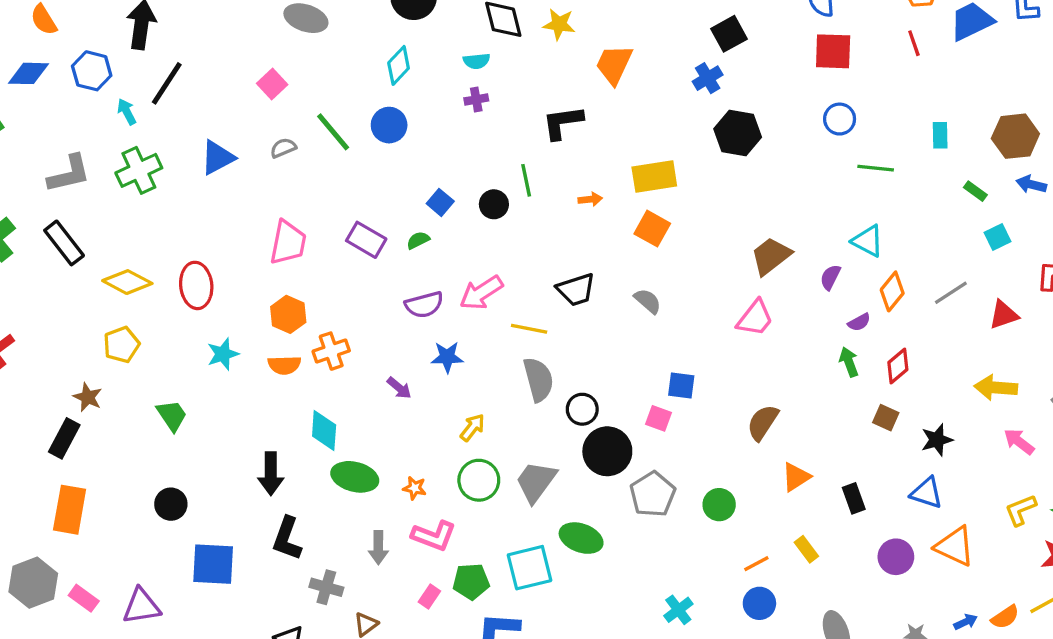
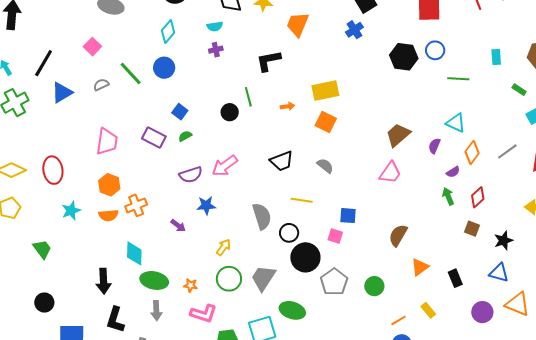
black line: (167, 83) -> (44, 63), moved
black hexagon: (738, 133) -> (404, 57), moved
blue square: (440, 202) -> (180, 112), moved
yellow line: (529, 329) -> (302, 200), moved
gray arrow: (378, 548) -> (156, 311), moved

